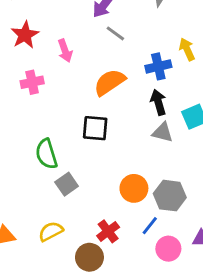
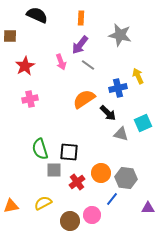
pink arrow: (65, 51) -> (61, 62), moved
black arrow: (158, 102) -> (108, 113), moved, turned 150
black square: (95, 128) -> (69, 152), moved
gray square: (67, 184) -> (54, 170), turned 35
red cross: (108, 231) -> (77, 182), moved
pink circle: (168, 249) -> (92, 215), moved

